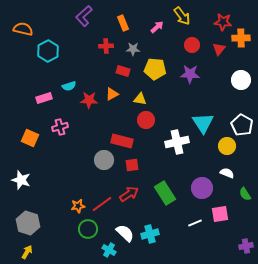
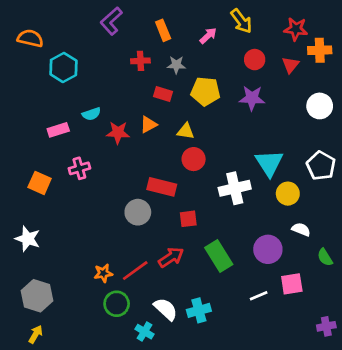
yellow circle: (227, 146) -> (288, 194), moved
red square: (132, 165) -> (188, 219), moved

